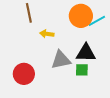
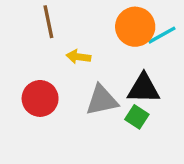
green square: (82, 70) -> (137, 117), turned 32
red circle: (24, 74) -> (40, 98), moved

